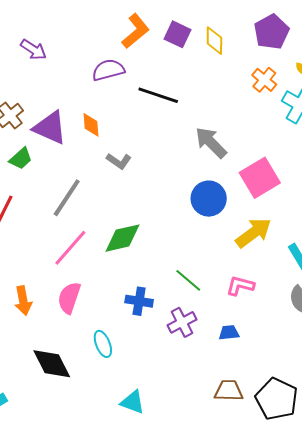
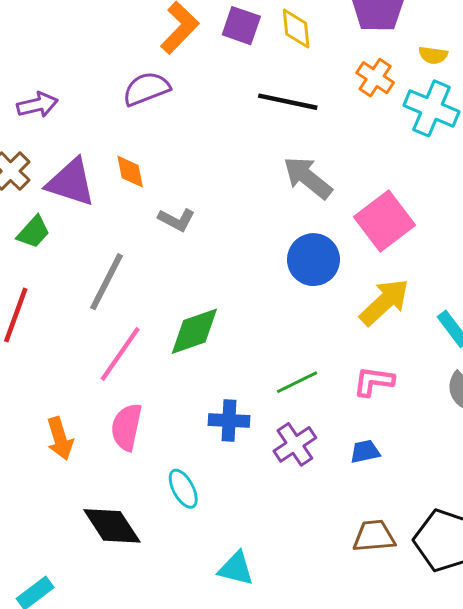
purple arrow: (33, 50) -> (38, 105), moved, turned -40
black line: (158, 95) -> (288, 102), moved
green line: (188, 280) -> (297, 382), turned -60

